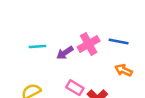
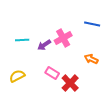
blue line: (119, 42) -> (92, 24), moved

